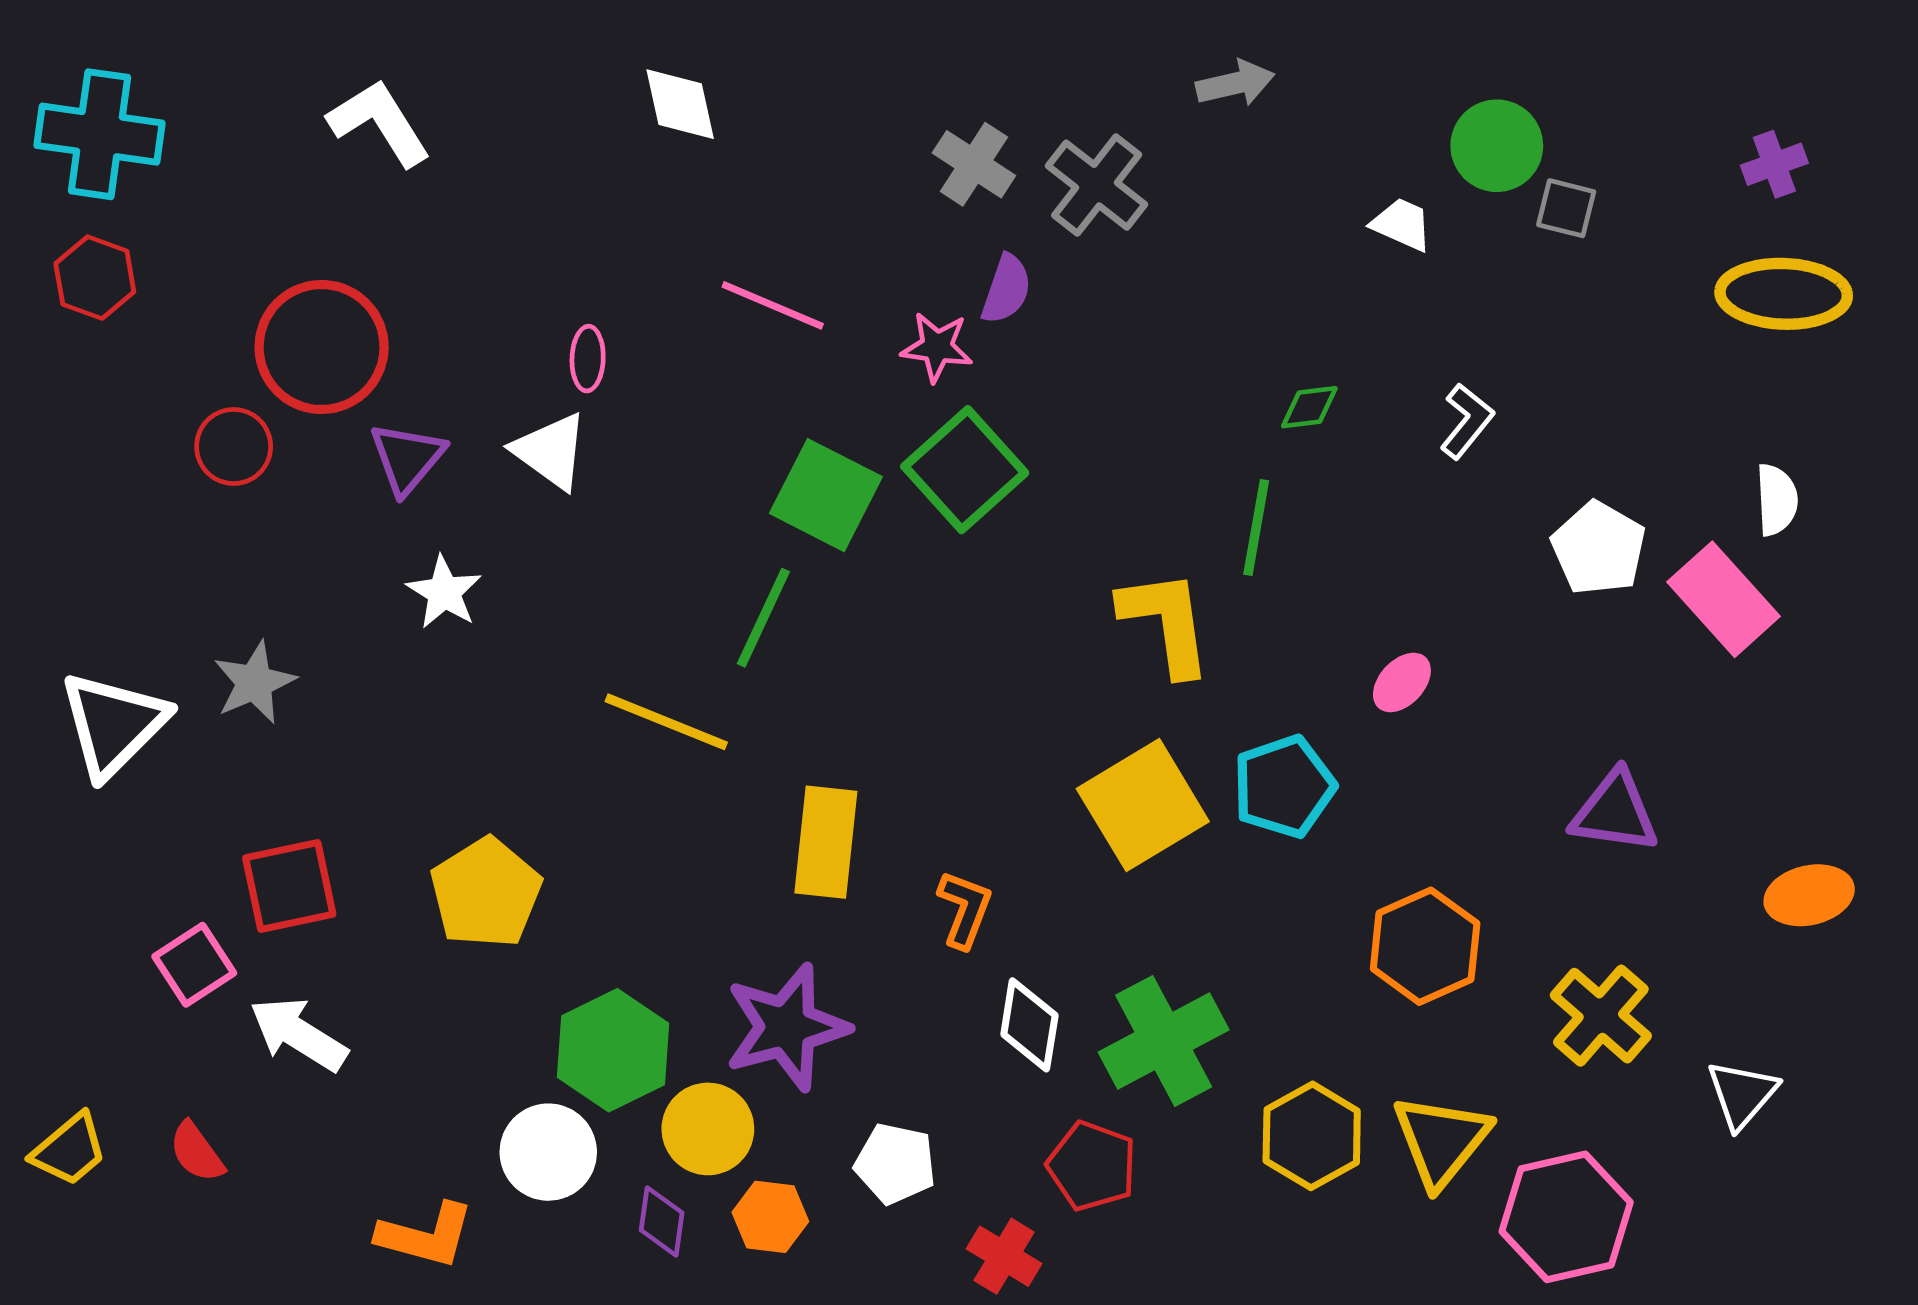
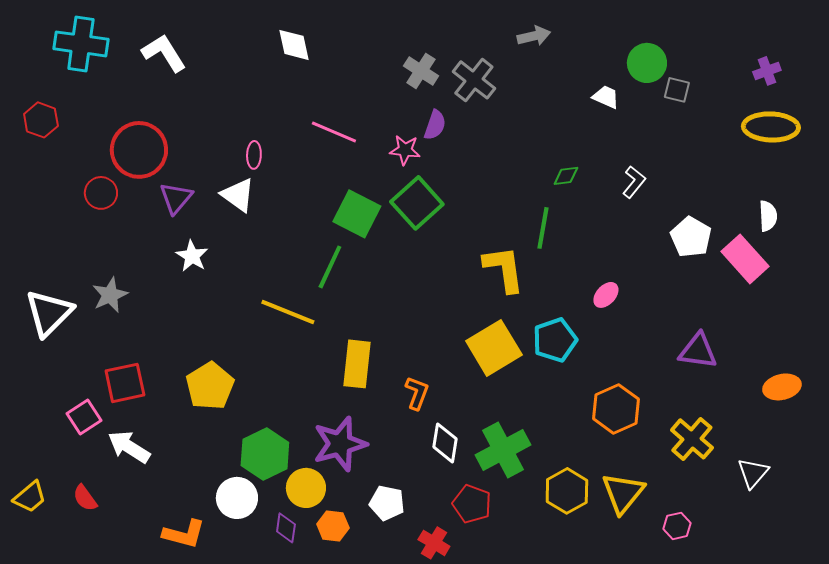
cyan cross: (99, 134) -> (81, 44), moved
pink hexagon: (1566, 1217) -> (677, 526), size x0.5

